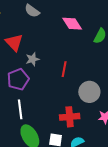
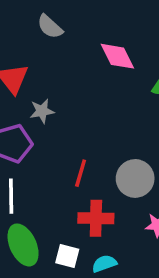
red line: (64, 69) -> (81, 173), moved

